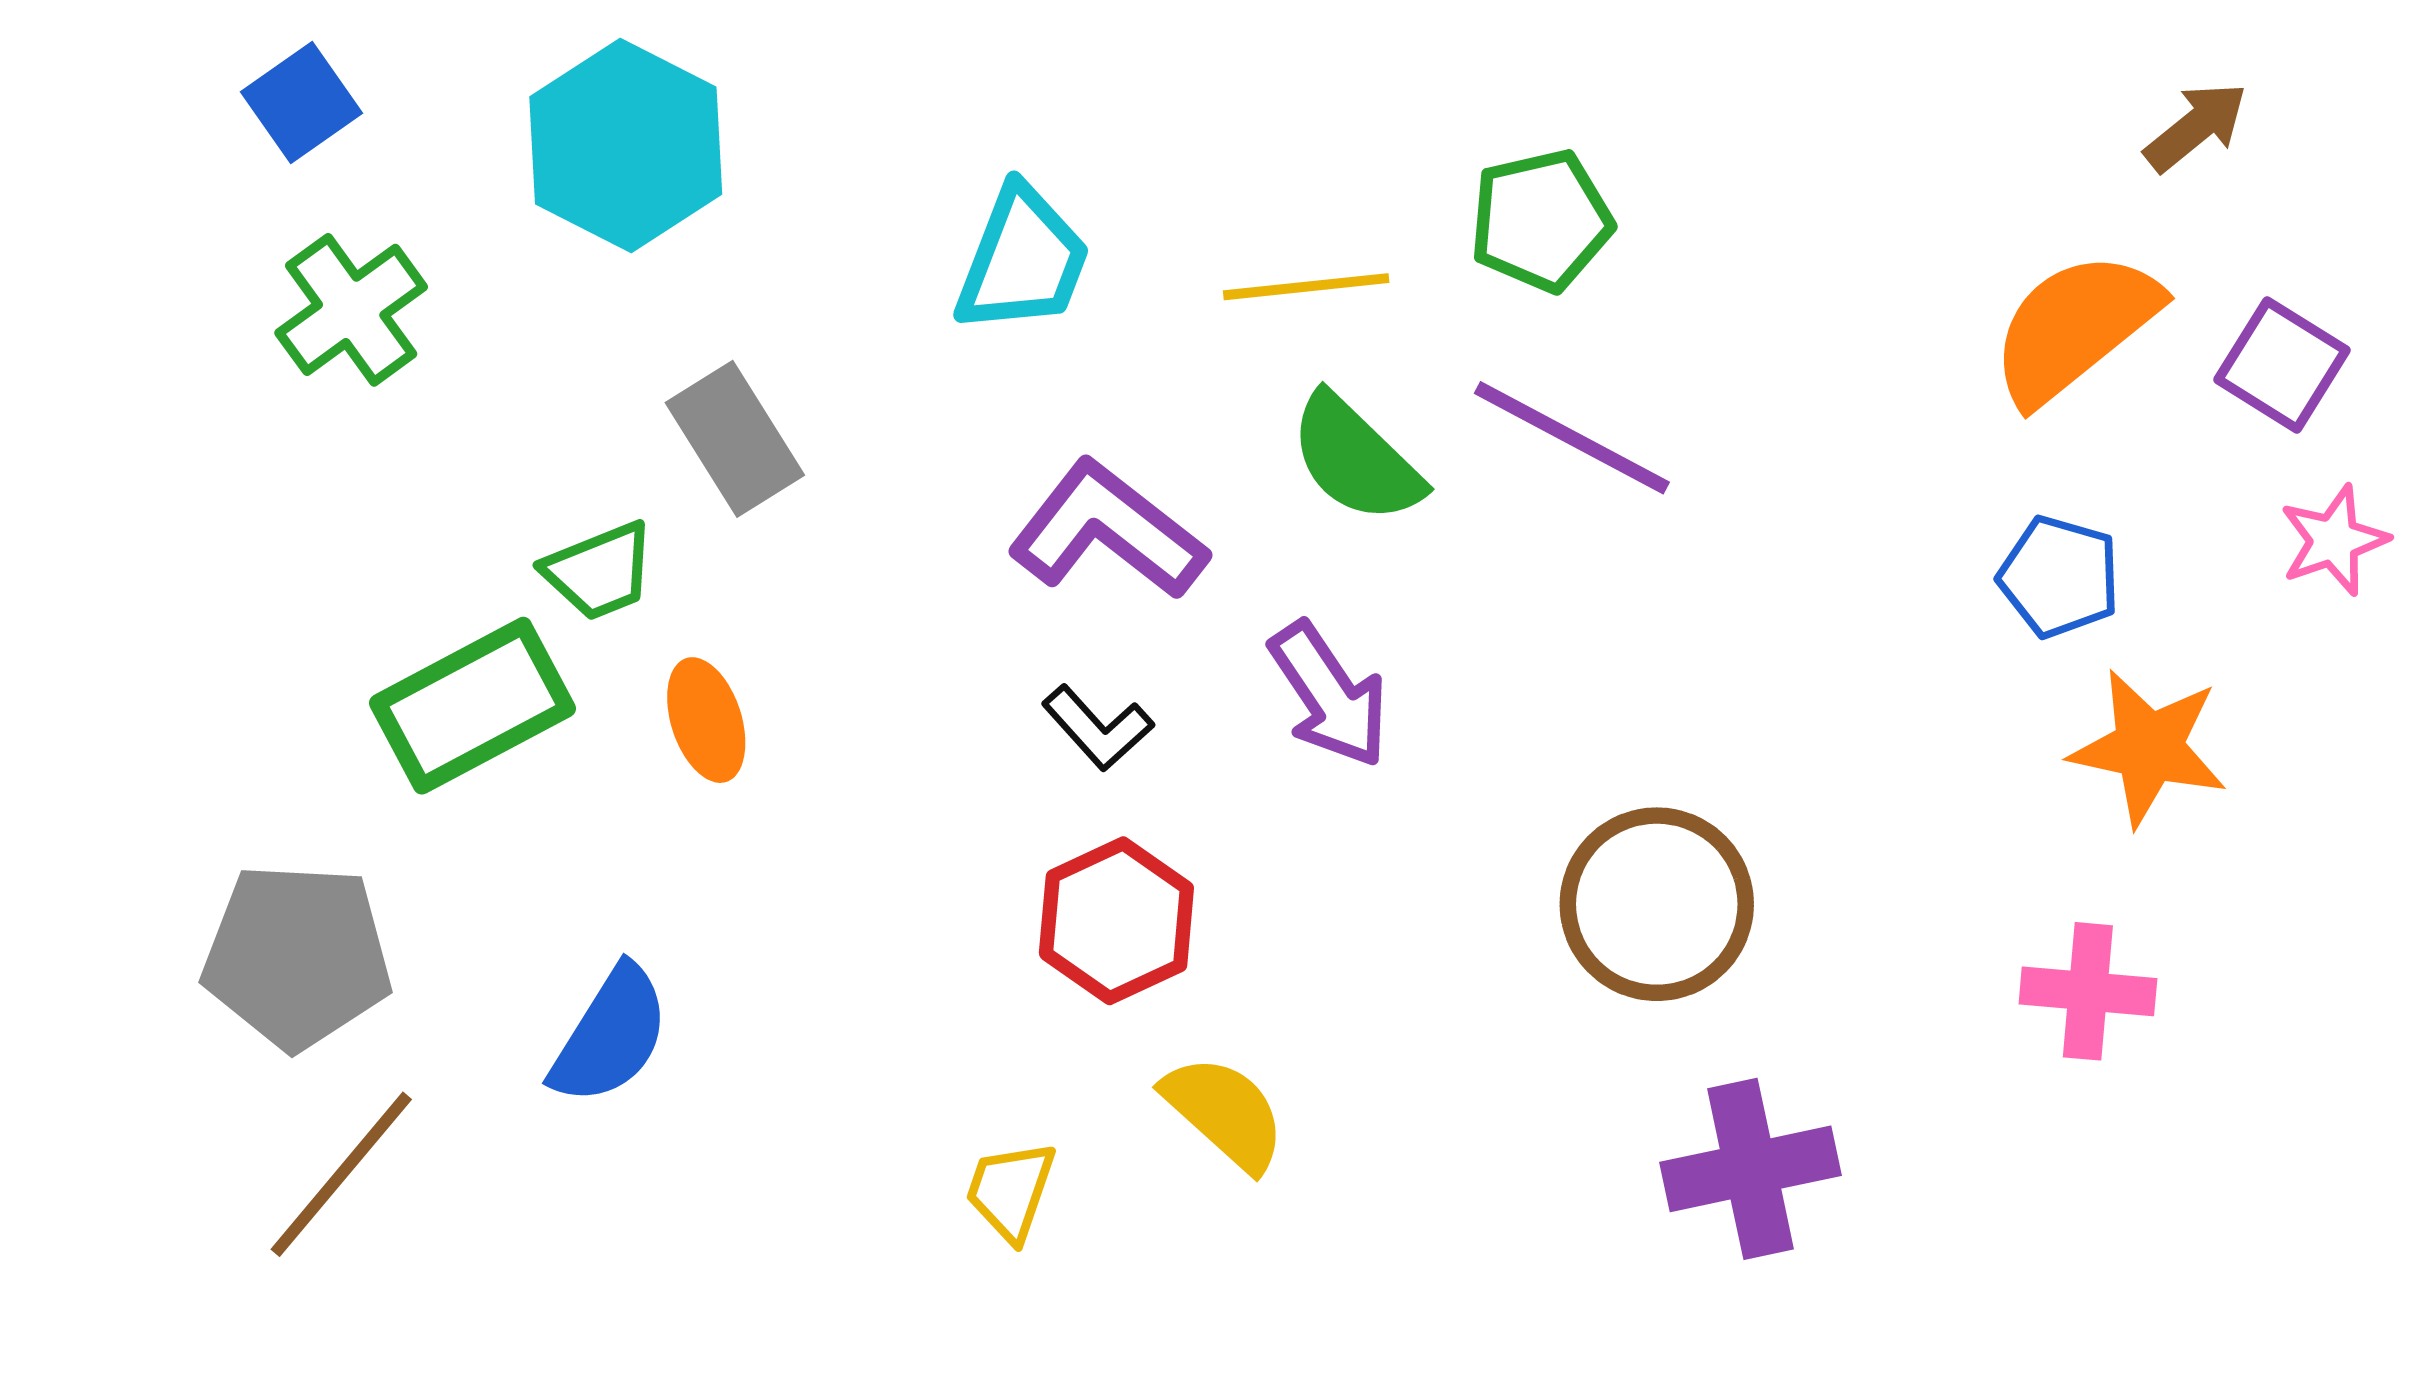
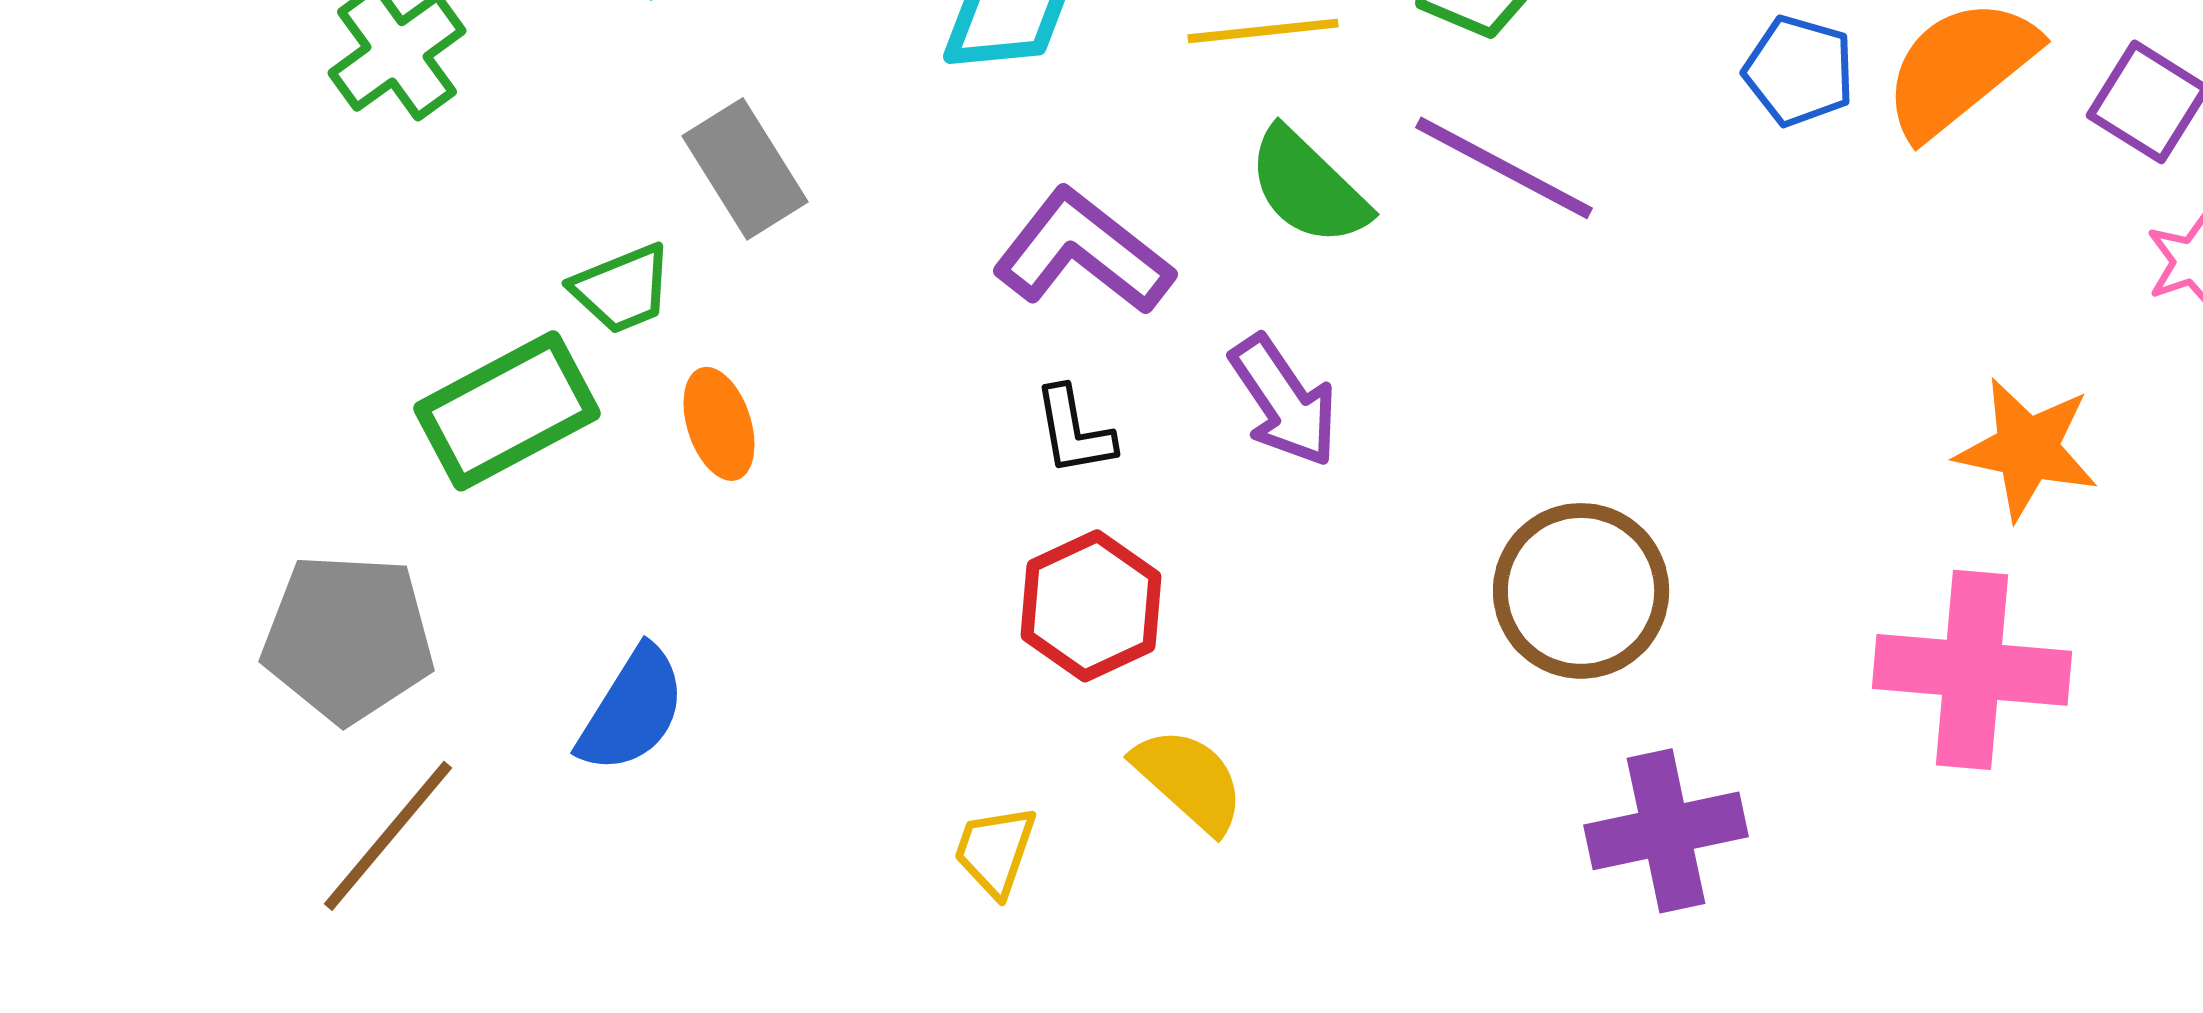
blue pentagon: (2059, 577) -> (1799, 71), moved
black L-shape: (1098, 728) -> (1074, 431), turned 32
pink cross: (2088, 991) -> (1972, 670), size x1.6

